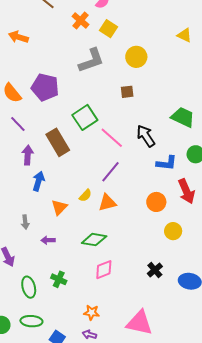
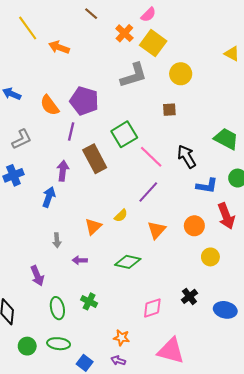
yellow square: (109, 29) -> (153, 43), size x1.4
purple line: (18, 124) -> (71, 131), moved, turned 54
blue arrow: (38, 181) -> (49, 197), moved
orange triangle: (107, 203) -> (157, 230), moved, turned -36
pink diamond: (104, 270) -> (152, 308), moved

